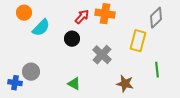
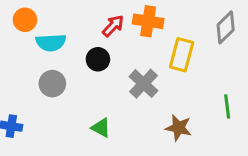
cyan semicircle: (41, 28) -> (51, 43), turned 42
yellow rectangle: (138, 41) -> (182, 55), moved
gray circle: (31, 72) -> (52, 84), moved

